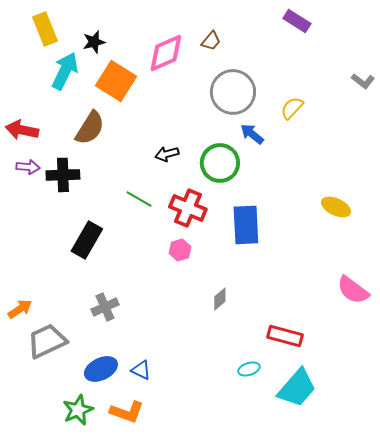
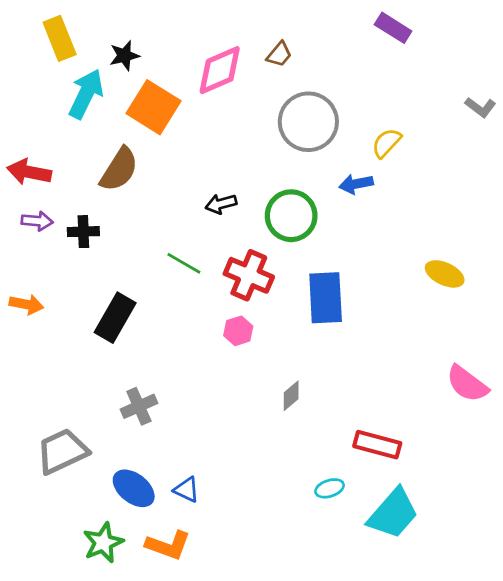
blue arrow: (252, 134) -> (356, 184), moved, turned -50
black cross: (63, 175) -> (83, 232), size x0.7
orange arrow: (20, 309) -> (26, 304), moved, turned 45
blue ellipse: (101, 369) -> (134, 488), turned 64

